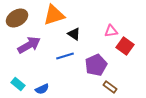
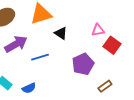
blue line: (65, 56) -> (40, 57), moved
brown rectangle: (110, 87) -> (105, 86), moved, turned -72

